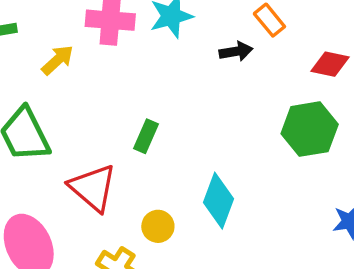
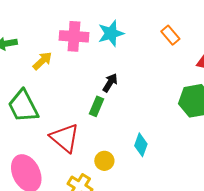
black arrow: (236, 51) -> (110, 83), moved, turned -48
cyan diamond: (219, 201) -> (141, 145), size x0.7

